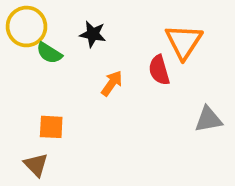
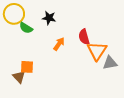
orange triangle: (184, 42) -> (97, 51), moved
brown triangle: (36, 165) -> (19, 77), moved

